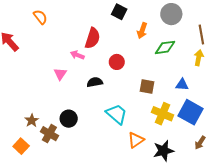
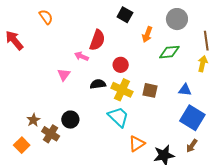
yellow cross: (163, 114) -> (122, 90), moved
brown arrow: (200, 143) -> (192, 146), moved

